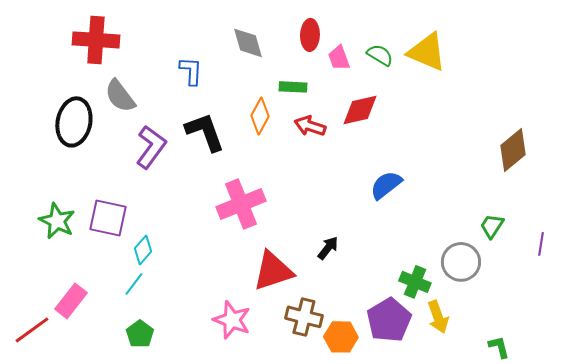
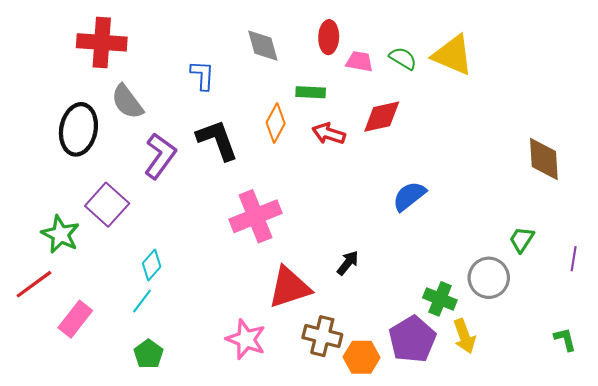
pink trapezoid: (339, 58) -> (359, 61), turned 120
brown diamond: (513, 150) -> (544, 159), turned -54
purple square: (108, 218) -> (107, 205), moved, turned 30
red line: (32, 330) -> (34, 284), moved
green L-shape: (499, 347) -> (565, 339), moved

